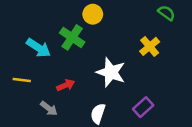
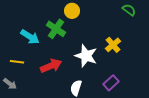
yellow cross: (150, 46) -> (113, 45), moved
red arrow: (66, 85) -> (51, 66), size x1.5
gray arrow: (49, 108) -> (10, 84), moved

